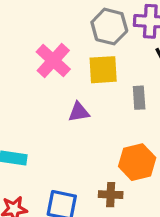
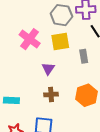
purple triangle: (79, 112) -> (48, 69), turned -40
brown cross: (111, 195) -> (51, 94), moved

